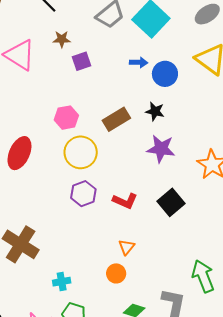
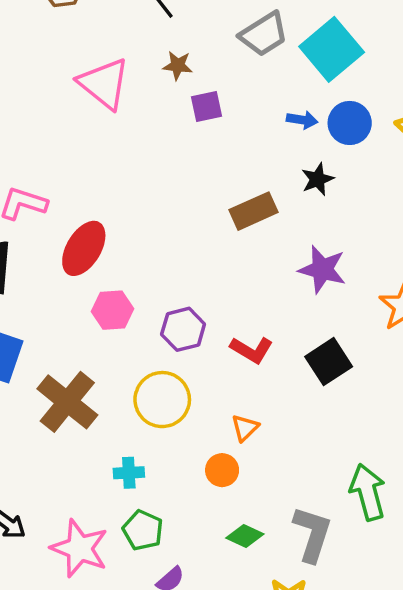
blue circle: (165, 74) -> (350, 123), moved
black star: (155, 111) -> (318, 179), moved, turned 30
pink hexagon: (66, 118) -> (113, 310), moved
yellow circle: (81, 152) -> (162, 400), moved

